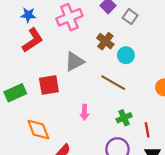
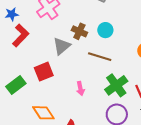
brown cross: (105, 41) -> (79, 31), moved
green cross: (124, 118) -> (116, 85), size x1.6

